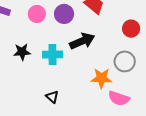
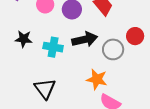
gray circle: (125, 61) -> (113, 49), moved
black triangle: (52, 97) -> (45, 89), size x1.6

